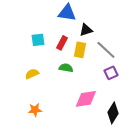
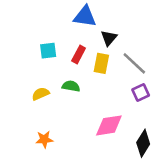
black triangle: (86, 30) -> (109, 38), turned -32
green semicircle: (66, 68) -> (71, 86), moved

